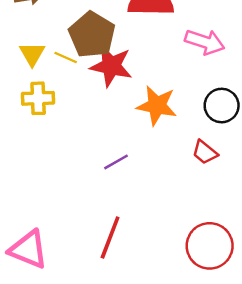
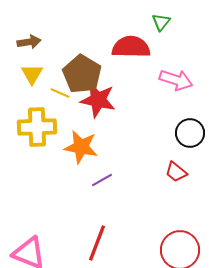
yellow triangle: (32, 54) -> (32, 74), moved
yellow cross: (38, 98) -> (37, 127), size x1.4
orange star: (157, 106) -> (81, 147), moved

